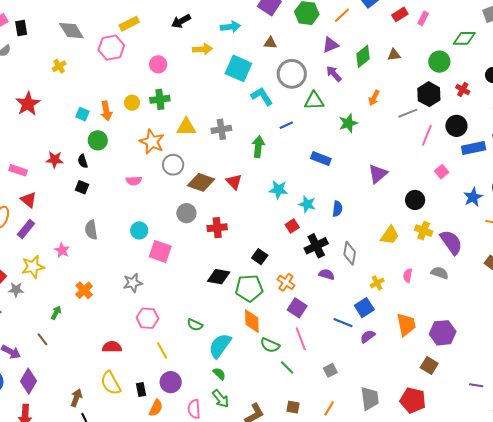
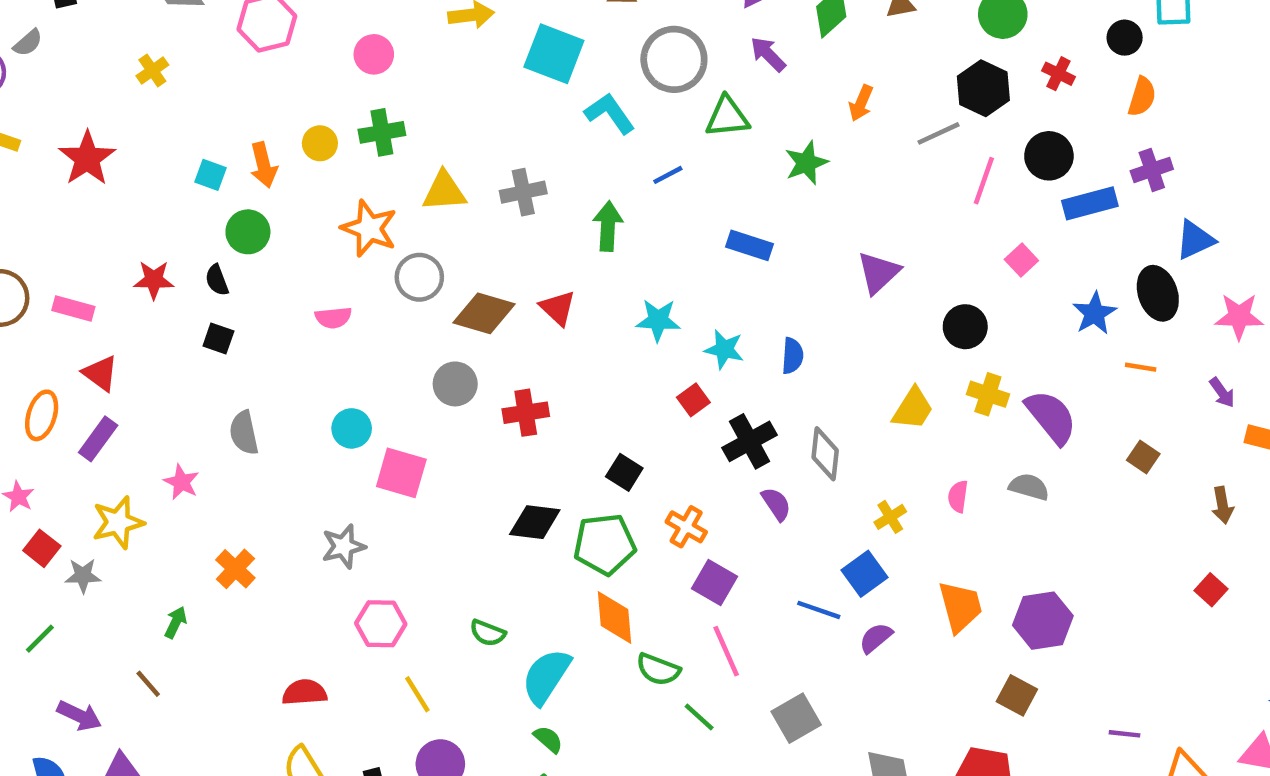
purple semicircle: (327, 274) -> (776, 504), turned 42
gray square: (330, 370) -> (796, 718), size x1.5

